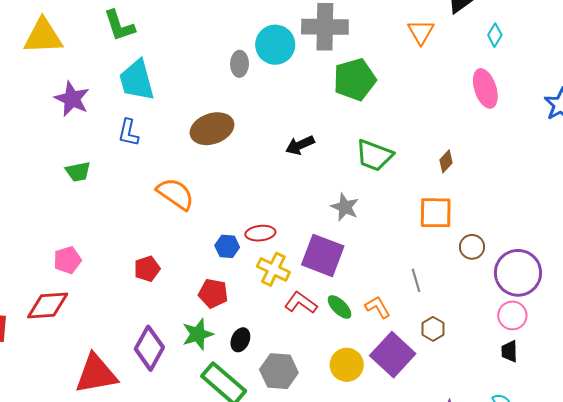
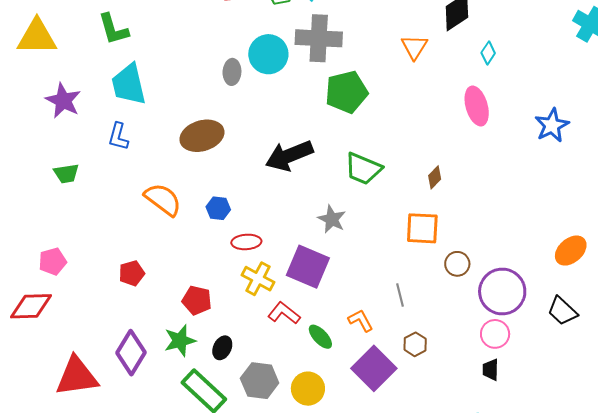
black arrow: (300, 145) -> (289, 156), size x1.6
blue hexagon: (227, 246) -> (218, 208), moved
green ellipse: (340, 307) -> (320, 337), moved
yellow circle: (347, 365) -> (308, 389), moved

